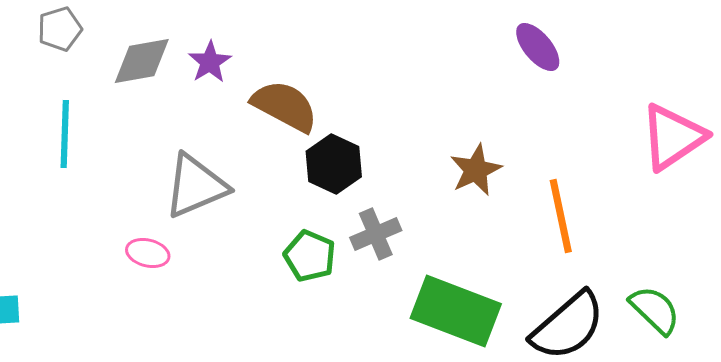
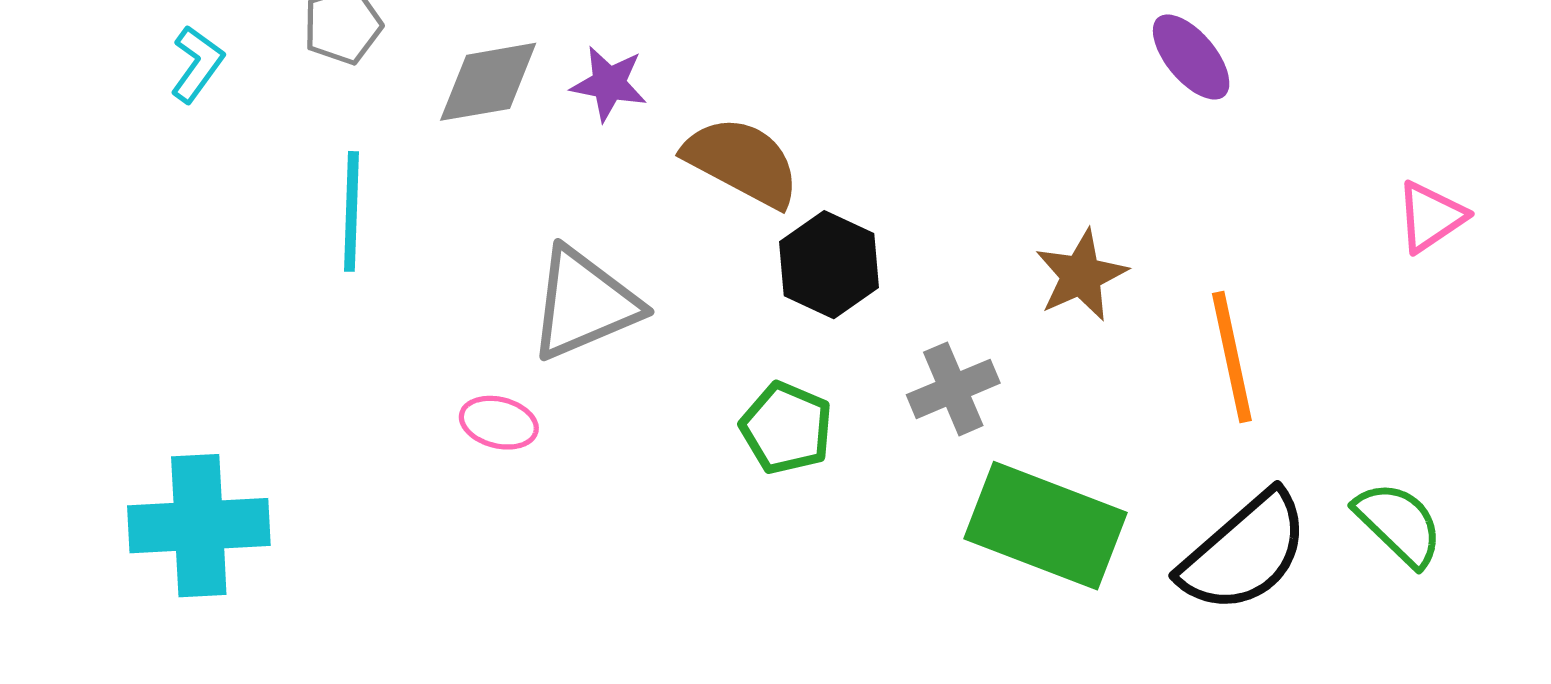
purple star: (210, 62) -> (609, 84), turned -30
pink triangle: (673, 137) -> (1431, 217), size x0.6
gray cross: (376, 234) -> (953, 389), moved

